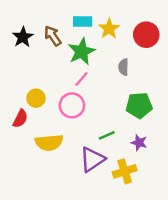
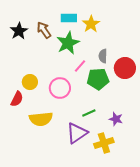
red circle: (146, 35) -> (125, 68), moved
pink line: (82, 79) -> (80, 66), moved
green pentagon: (139, 105) -> (98, 79), moved

